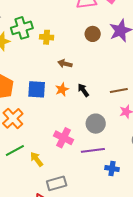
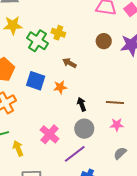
green cross: (22, 28) -> (37, 41), moved, turned 35
black arrow: (83, 90) -> (82, 104), moved
purple line: (93, 150) -> (75, 154), turned -45

